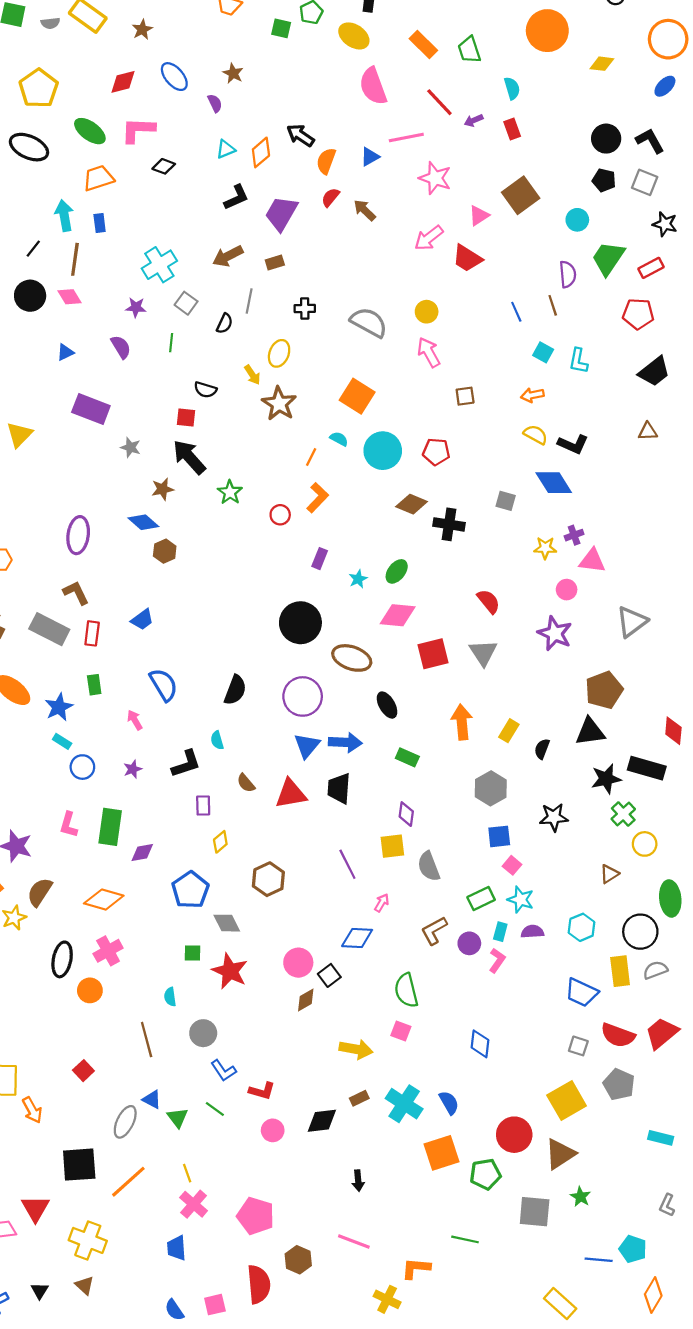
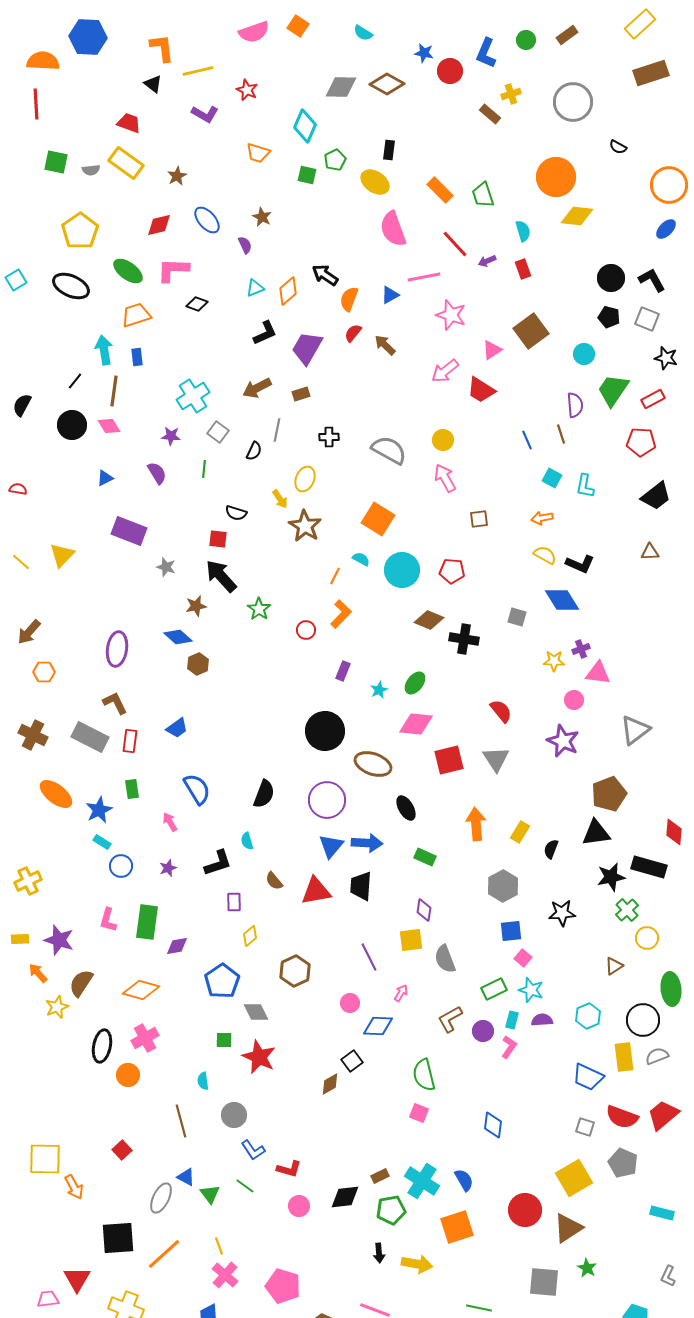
yellow diamond: (602, 64) -> (577, 216), moved, size x1.4
pink circle: (298, 963) -> (350, 1003), moved, size x0.7
yellow arrow: (356, 1049) -> (417, 1264), moved
green pentagon: (485, 1174) -> (391, 1210), moved

